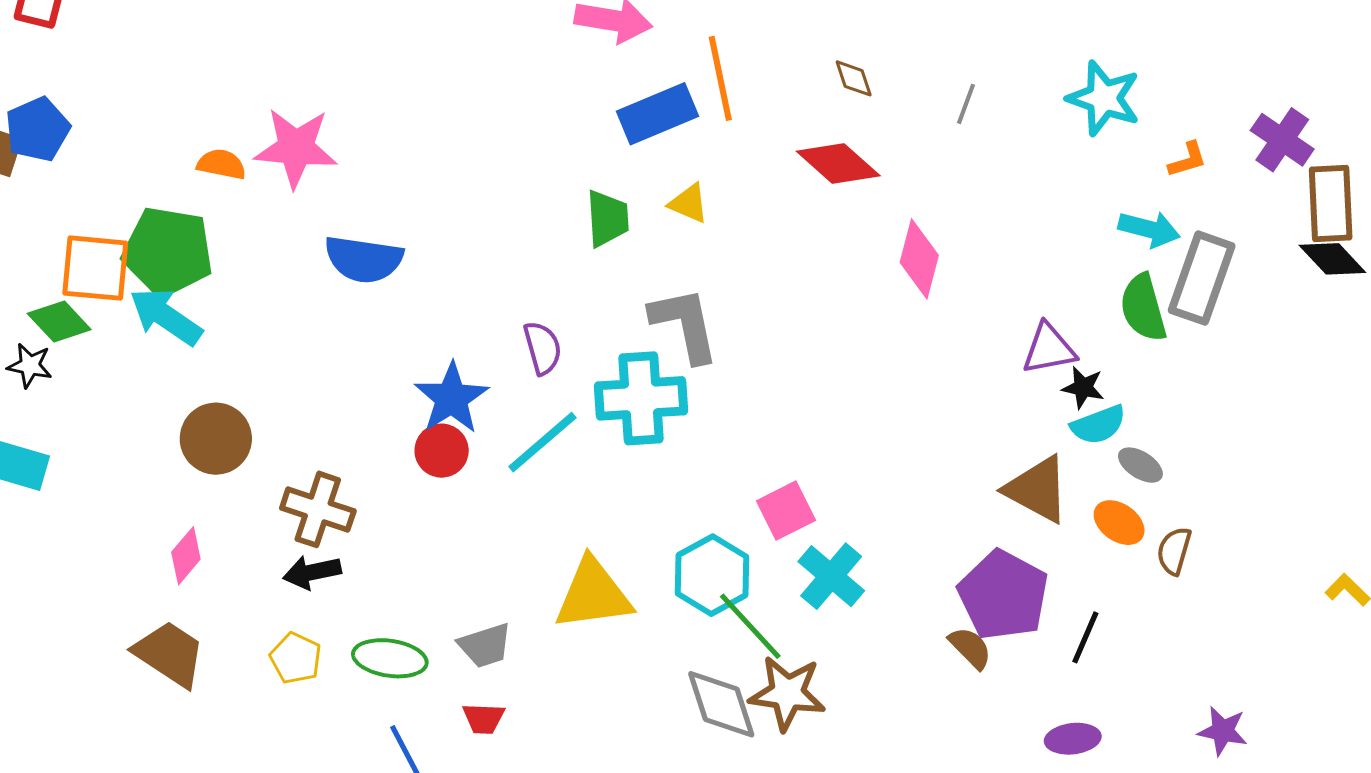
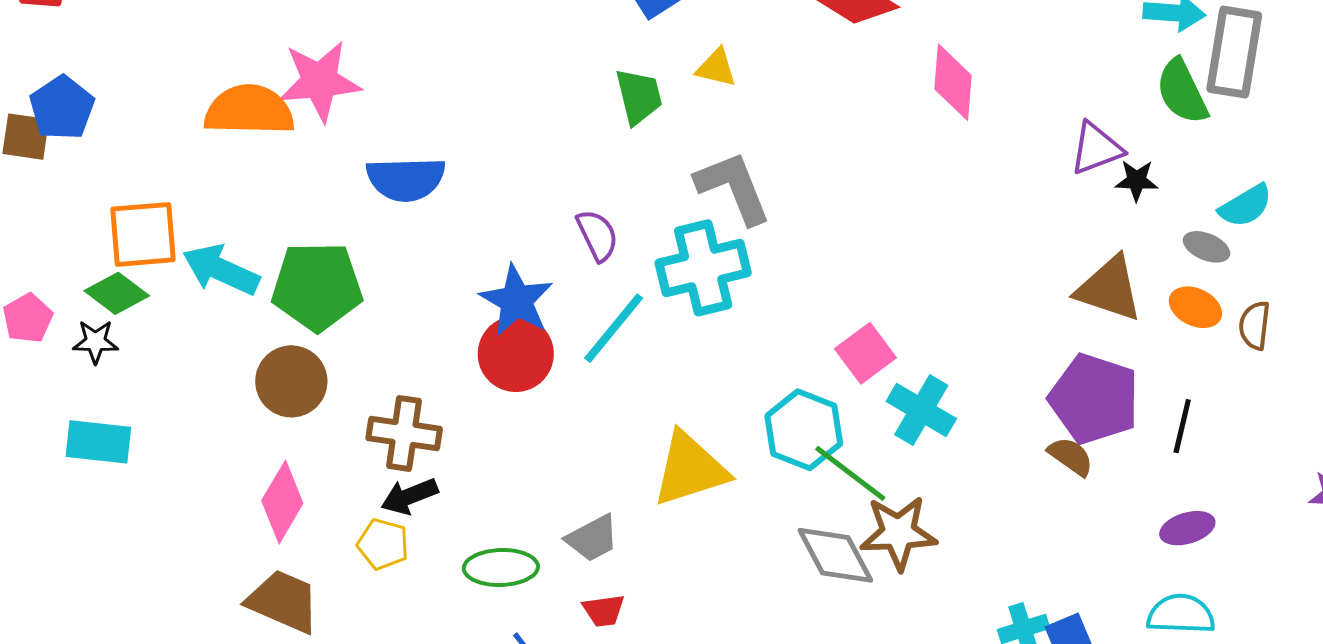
orange semicircle: (221, 164) -> (249, 110), size x1.8
green pentagon: (168, 251) -> (317, 286), moved
cyan semicircle: (1098, 425) -> (1246, 206), moved
red circle: (442, 451) -> (516, 354), size x1.4
pink diamond: (186, 556) -> (282, 502), size x1.4
yellow pentagon: (296, 658) -> (383, 544), moved

